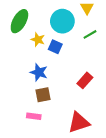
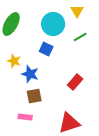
yellow star: (38, 40) -> (14, 61), moved

